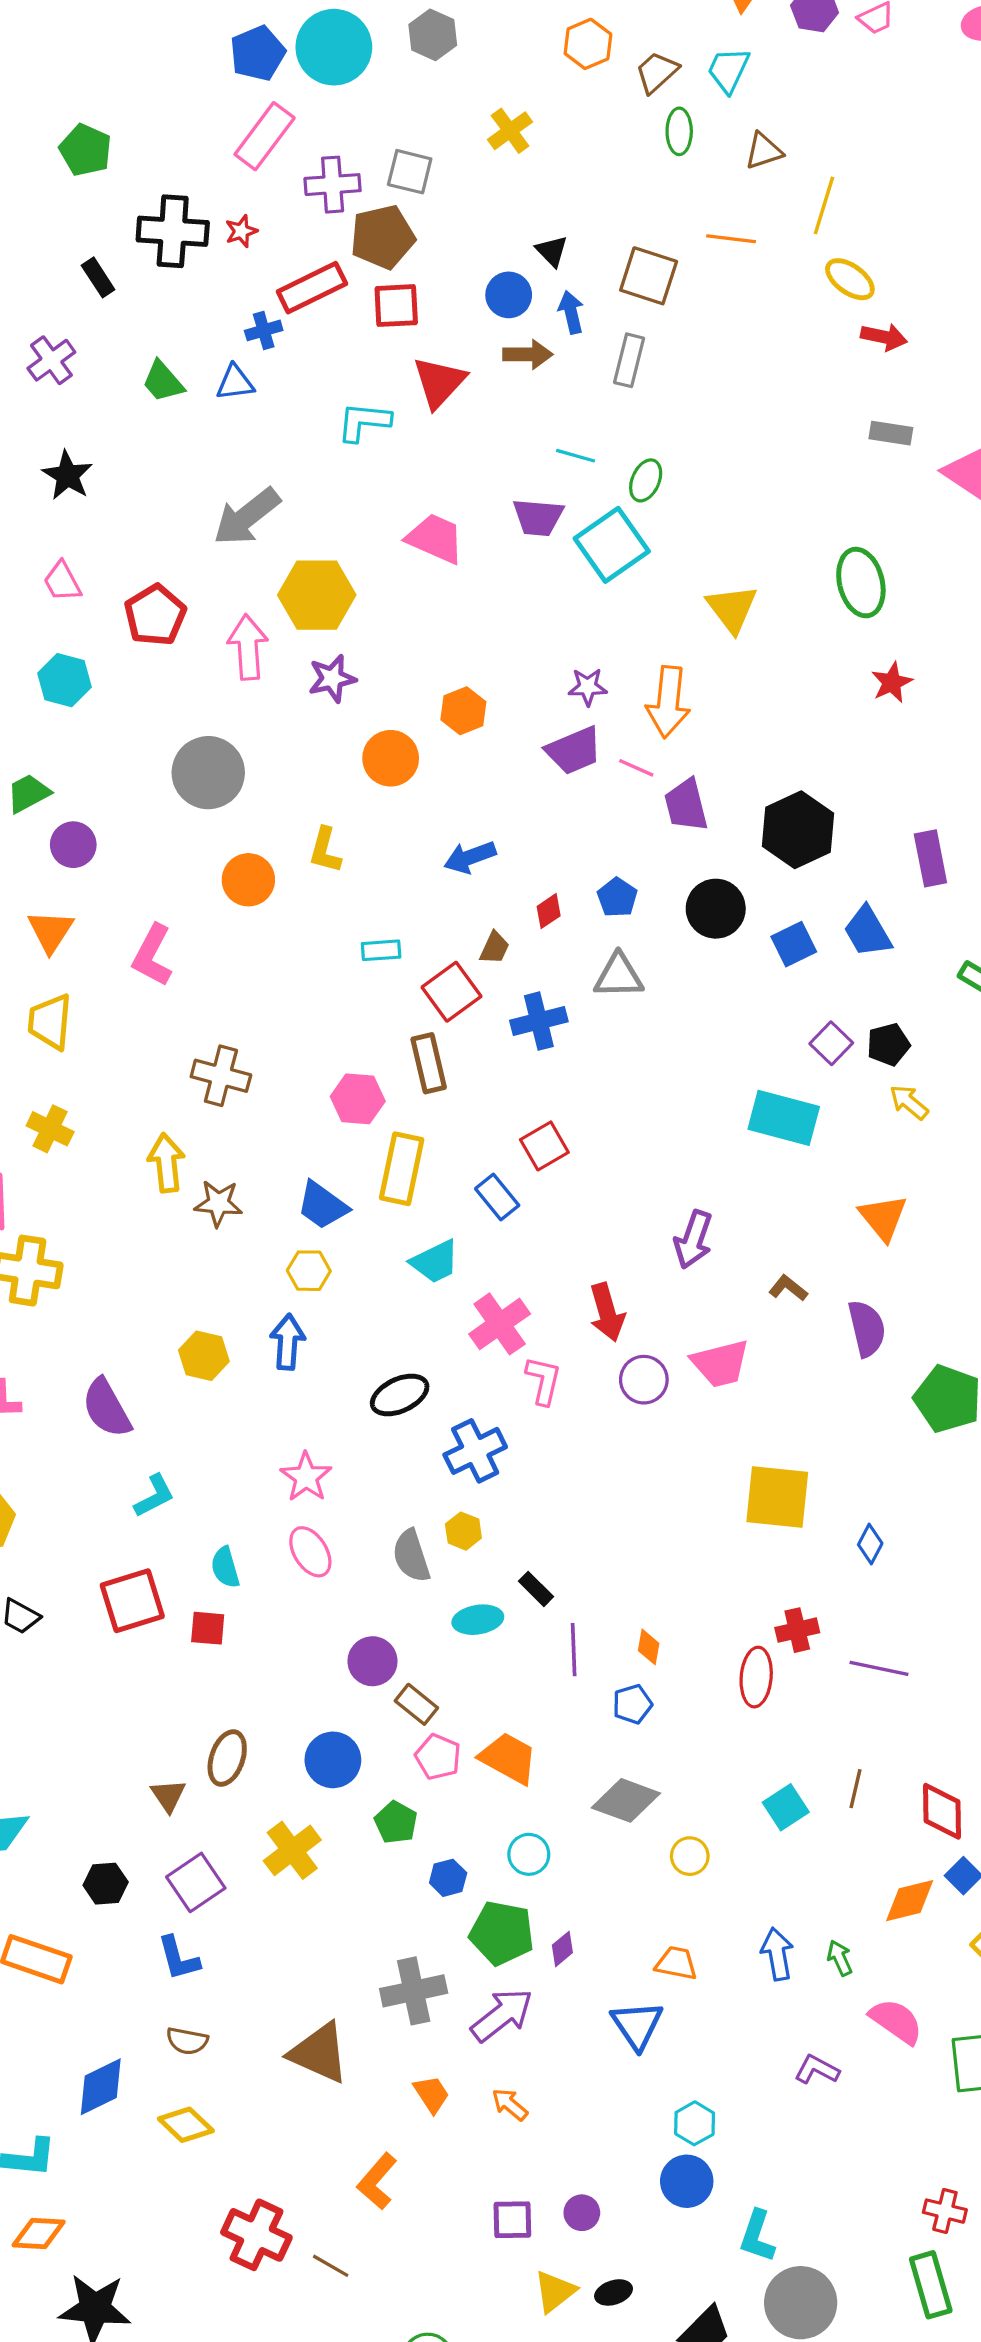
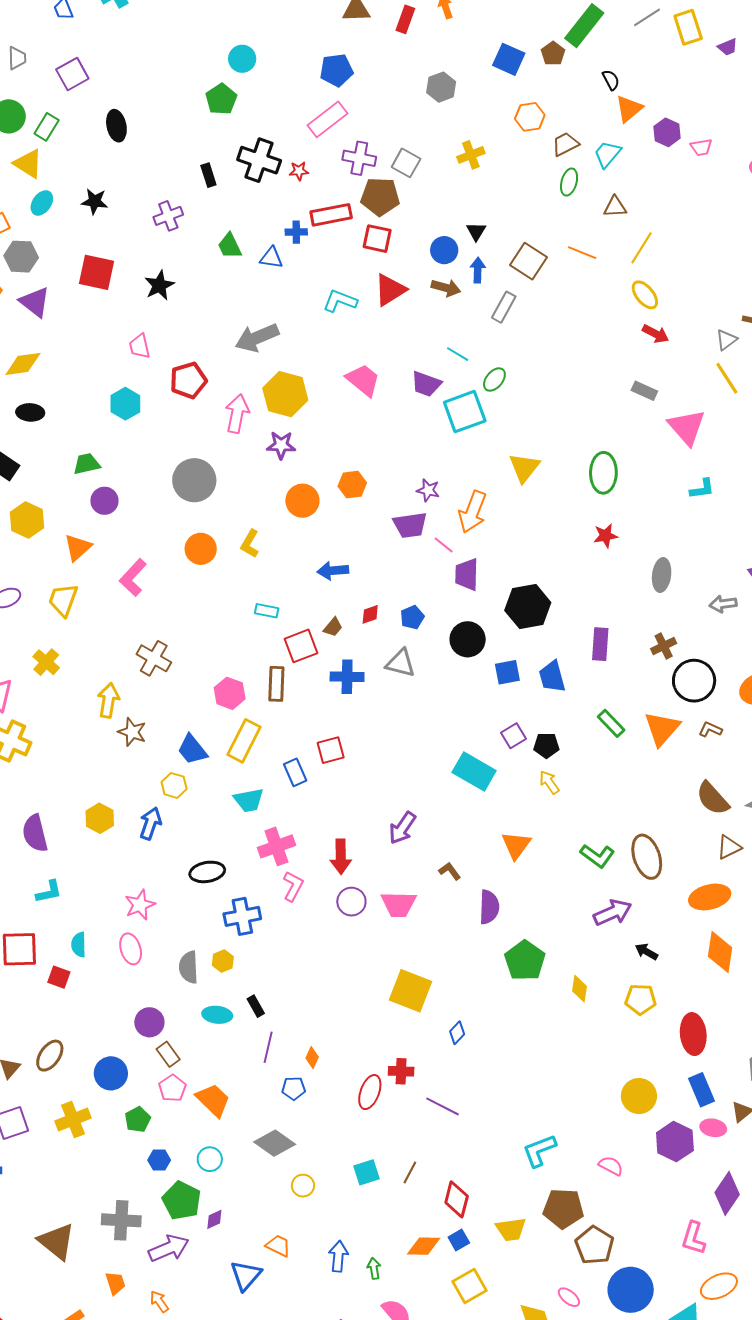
cyan circle: (334, 47) -> (242, 59), moved, size x0.6

